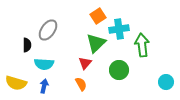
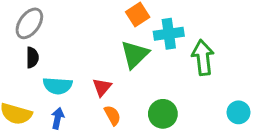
gray ellipse: (48, 30) -> (29, 23), moved
red triangle: (85, 63) -> (102, 87), moved
green circle: (119, 70) -> (163, 114), moved

